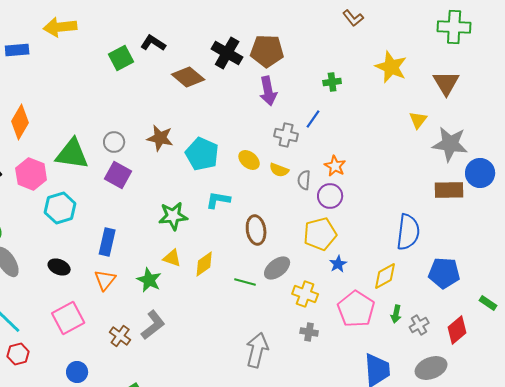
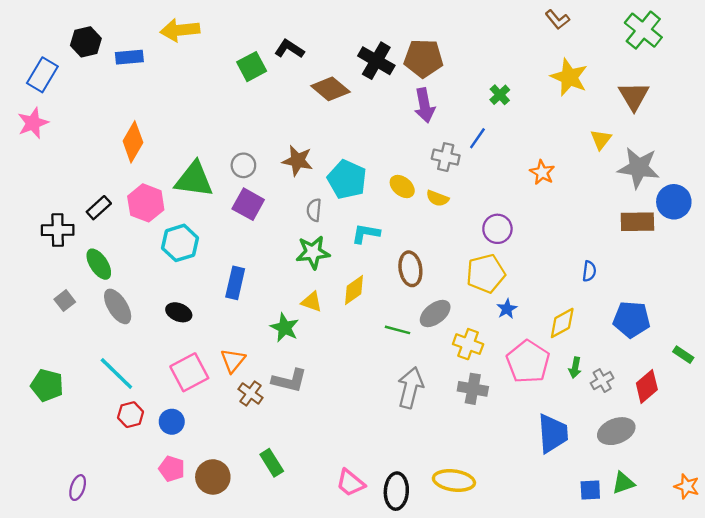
brown L-shape: (353, 18) -> (557, 20), moved
green cross: (454, 27) -> (643, 30), turned 36
green cross: (332, 82) -> (500, 95), turned -36
orange star: (335, 166) -> (542, 172), moved
gray semicircle: (304, 180) -> (314, 210), moved
blue semicircle: (408, 232) -> (589, 271), size x0.5
yellow diamond: (204, 264) -> (354, 290), moved
orange triangle: (105, 280) -> (233, 361), moved
gray L-shape: (153, 325) -> (289, 381), turned 52
gray cross: (309, 332) -> (473, 389), size x1.4
gray arrow: (257, 350) -> (410, 388), moved
blue circle: (77, 372) -> (172, 422), moved

